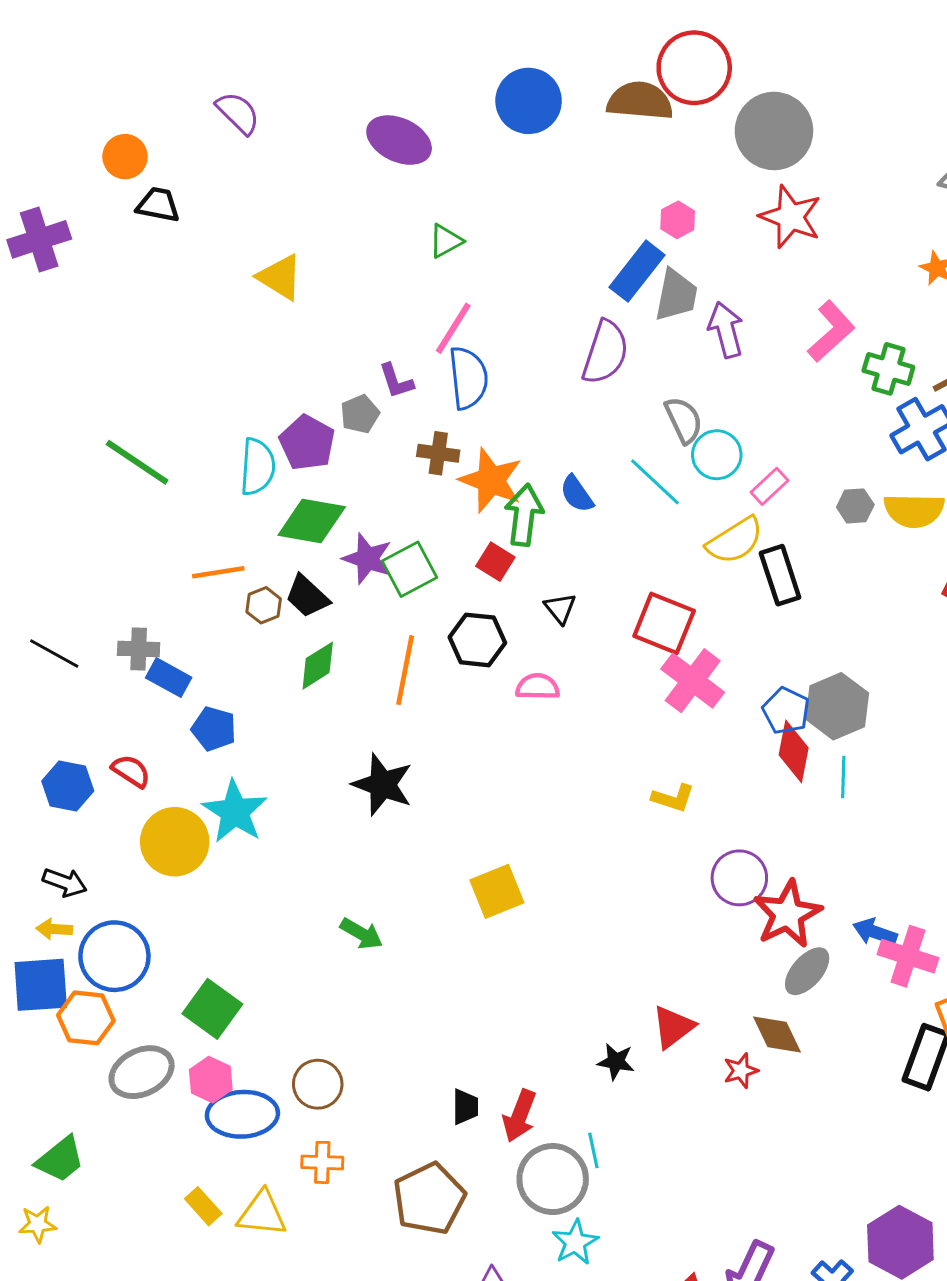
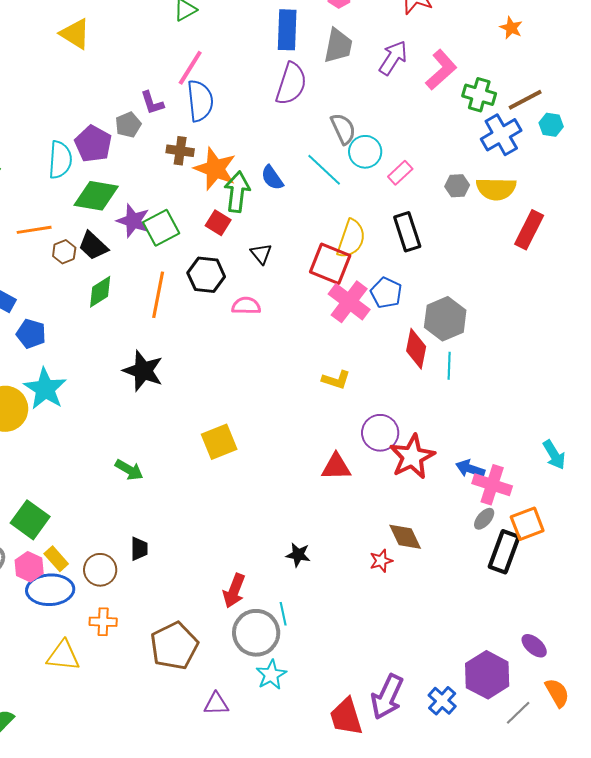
blue rectangle: (637, 271) -> (287, 30), moved, turned -36
purple arrow: (726, 330) -> (393, 58), moved, turned 48
yellow semicircle: (735, 541) -> (351, 239), moved, turned -39
blue pentagon: (786, 711) -> (386, 293), moved
gray ellipse: (807, 971) -> (484, 519), moved, size x0.7
red triangle: (673, 1027) -> (336, 467), moved, turned 36
black trapezoid: (465, 1107) -> (139, 549), moved
yellow rectangle: (203, 1206) -> (56, 559), moved

